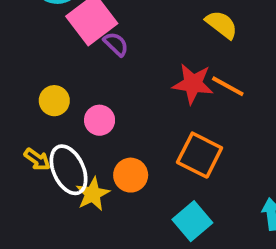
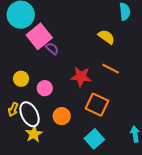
red star: (193, 84) -> (81, 77), moved
yellow arrow: (37, 159) -> (13, 109), turned 80
yellow star: (93, 194) -> (34, 134), moved

